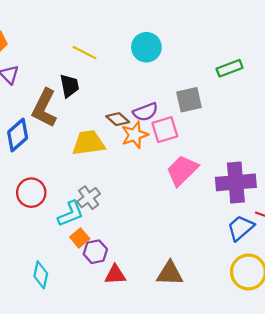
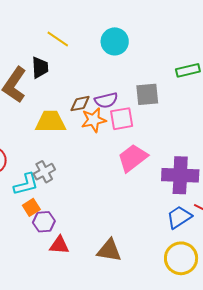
brown diamond: (118, 119) -> (80, 104), turned -60

